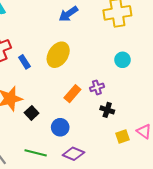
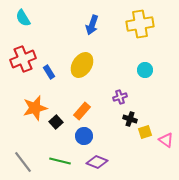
blue arrow: (68, 14) -> (92, 25), turned -36
orange rectangle: (72, 94) -> (82, 111), moved
yellow square: (123, 136) -> (145, 132), moved

